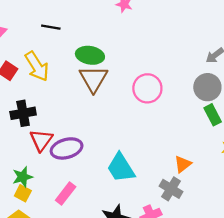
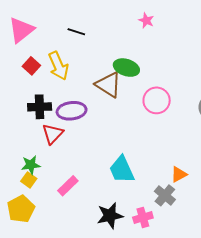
green ellipse: (90, 55) -> (126, 68), moved
brown triangle: (93, 79) -> (108, 85), turned -36
purple ellipse: (67, 148) -> (72, 111), moved

